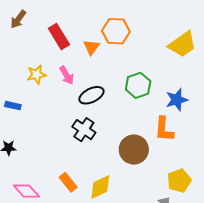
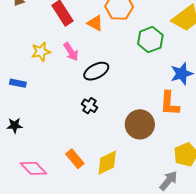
orange triangle: (91, 47) -> (95, 23), turned -36
green hexagon: (138, 85) -> (150, 40), moved
black cross: (84, 130) -> (89, 106), size x0.7

